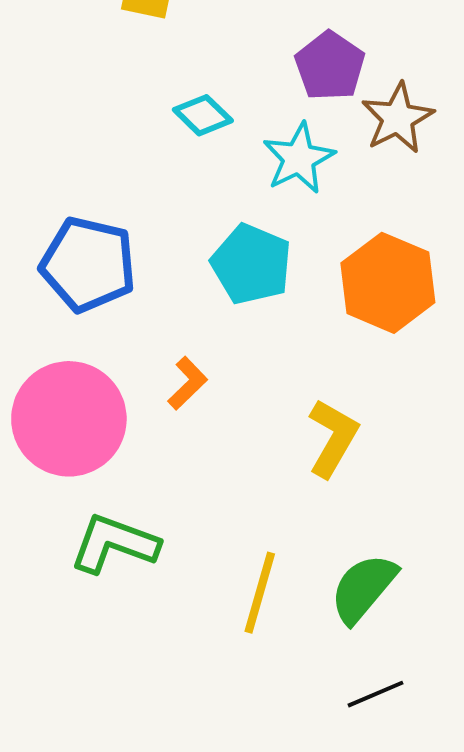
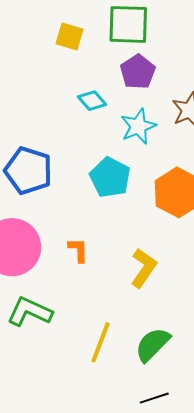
purple pentagon: (330, 66) -> (138, 72), moved
orange L-shape: (187, 383) -> (78, 250), moved, turned -52

